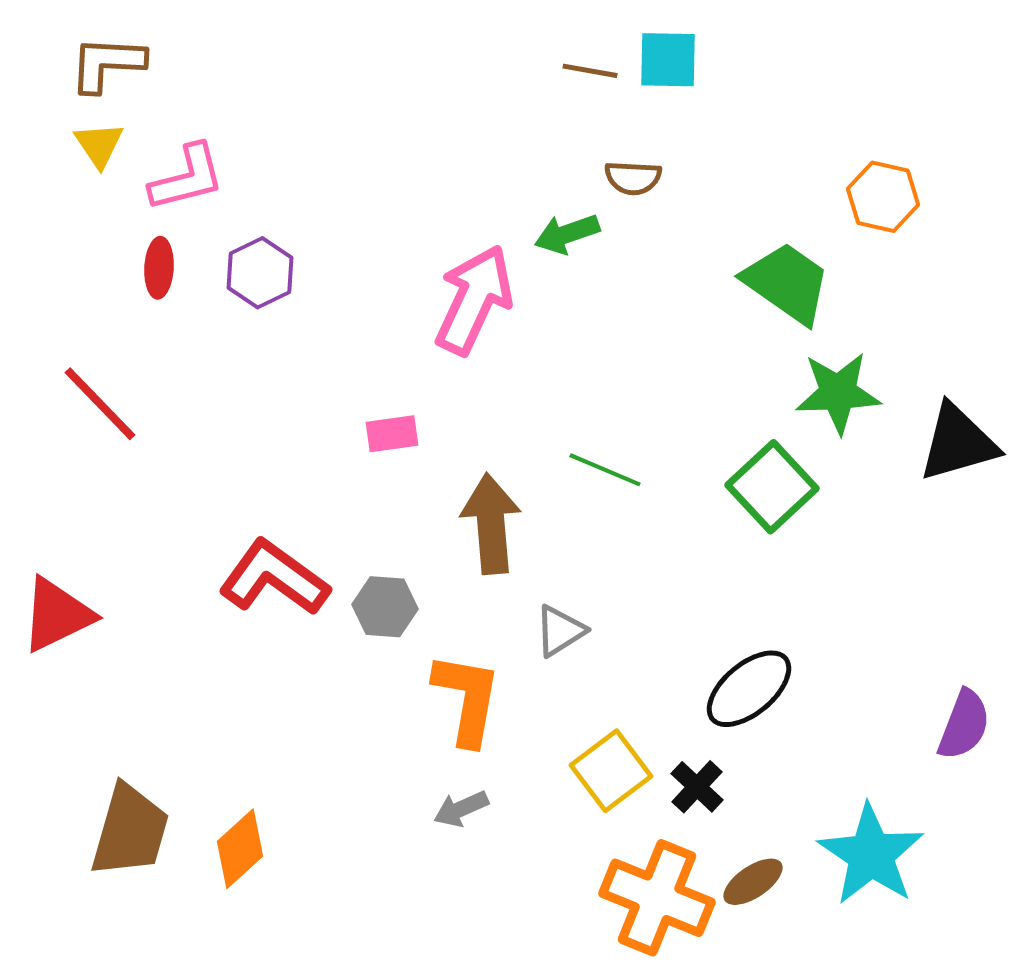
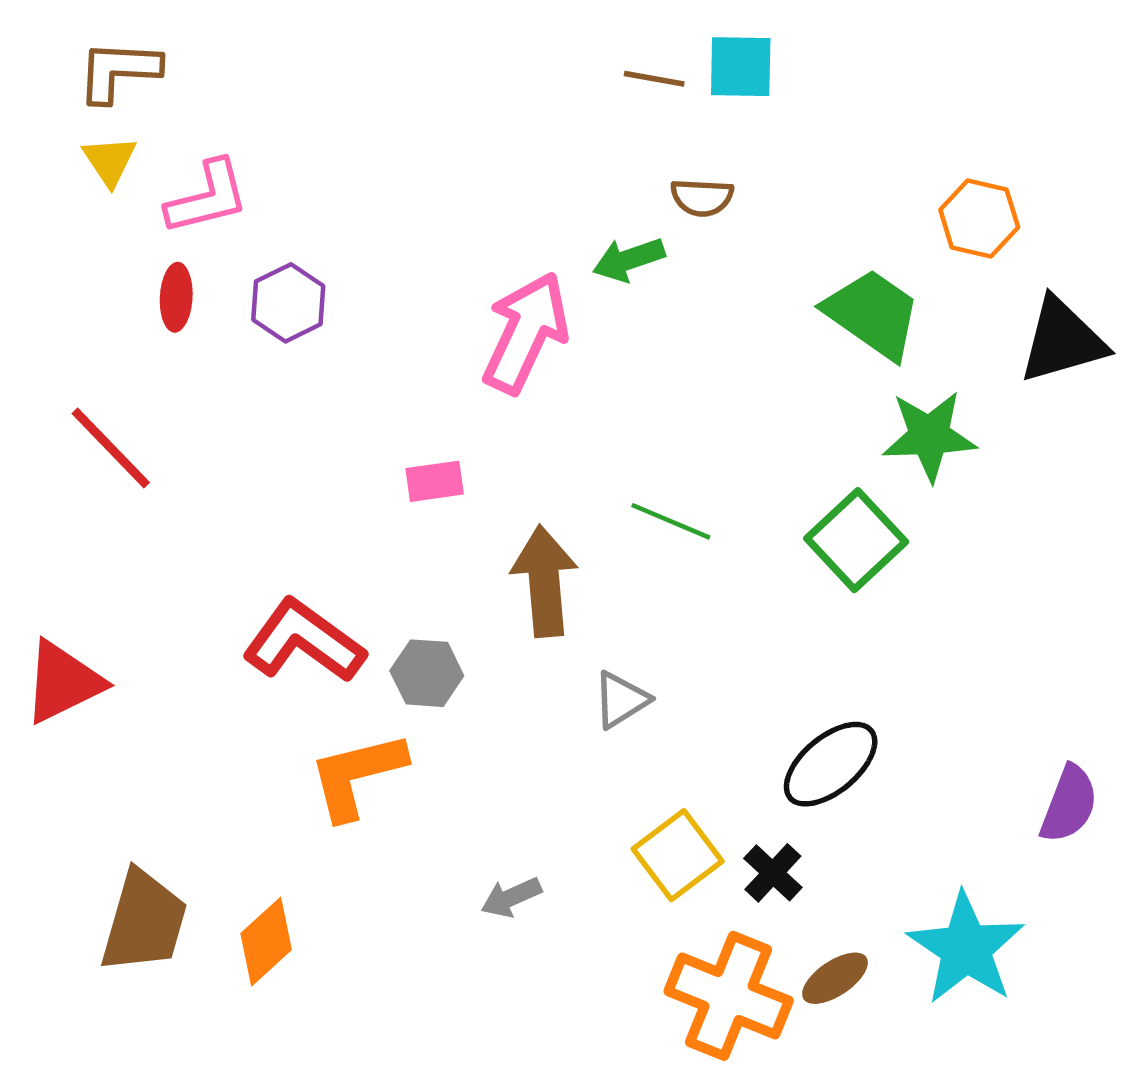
black triangle: (958, 443) -> (1062, 340), moved
orange L-shape: (467, 699) -> (357, 775), moved, turned -114

